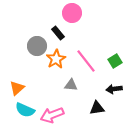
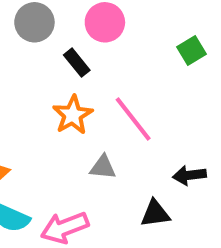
gray circle: (37, 46) -> (34, 22), moved
green square: (115, 61) -> (191, 50), moved

